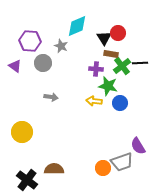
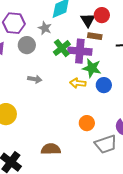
green cross: (122, 66) -> (62, 48), moved
purple cross: (96, 69) -> (80, 51), size x1.6
orange circle: (103, 168) -> (87, 123), moved
brown semicircle: (54, 169) -> (51, 149), moved

